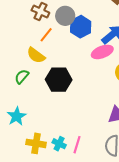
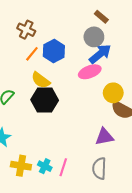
gray circle: (65, 16) -> (94, 37), moved
blue hexagon: (81, 27) -> (54, 51), moved
yellow semicircle: (36, 55) -> (41, 80), moved

